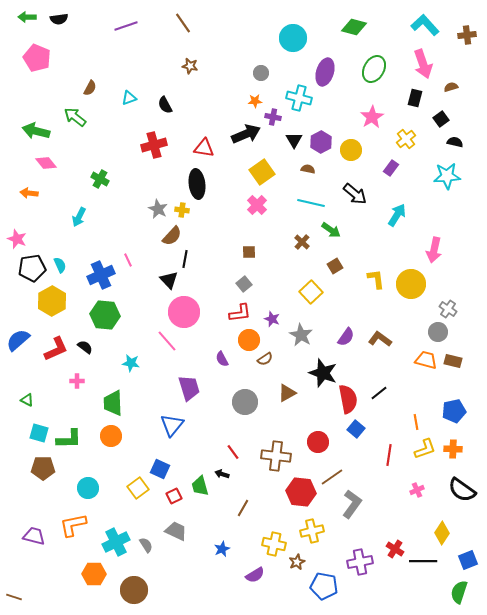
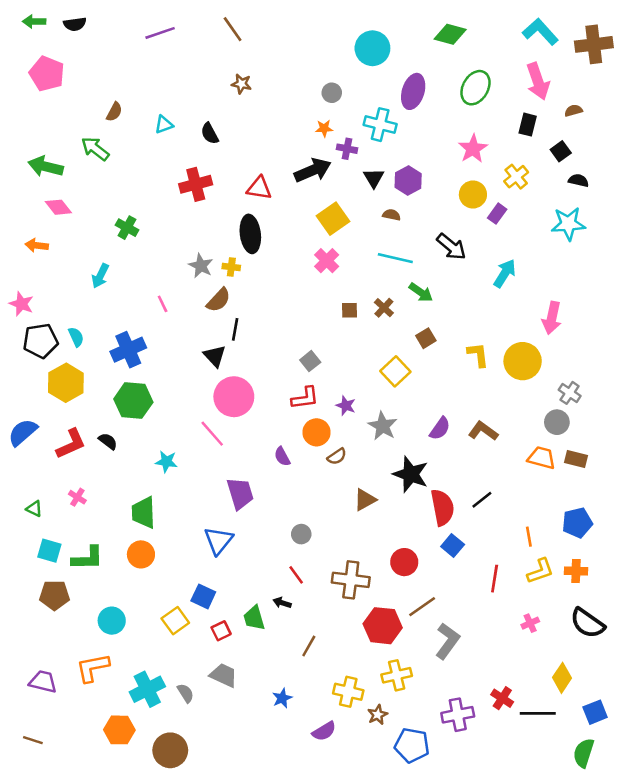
brown cross: (467, 35) -> (594, 44), size x1.6
yellow circle: (351, 150) -> (473, 194), moved
brown square: (249, 252) -> (350, 310), moved
pink line: (128, 260) -> (163, 304), moved
pink cross: (77, 381) -> (77, 497), moved, turned 32
gray circle: (245, 402) -> (301, 534), moved, size x0.6
brown line: (14, 597) -> (33, 740), moved

